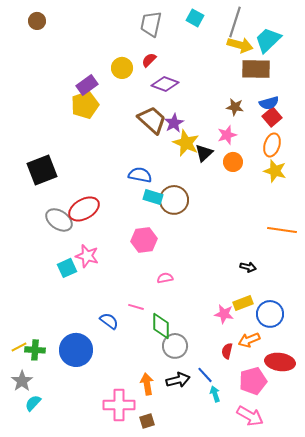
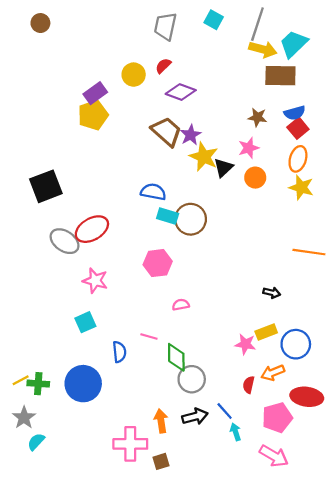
cyan square: (67, 268) -> (85, 322), moved
blue semicircle: (109, 321) -> (119, 352), turned 48

